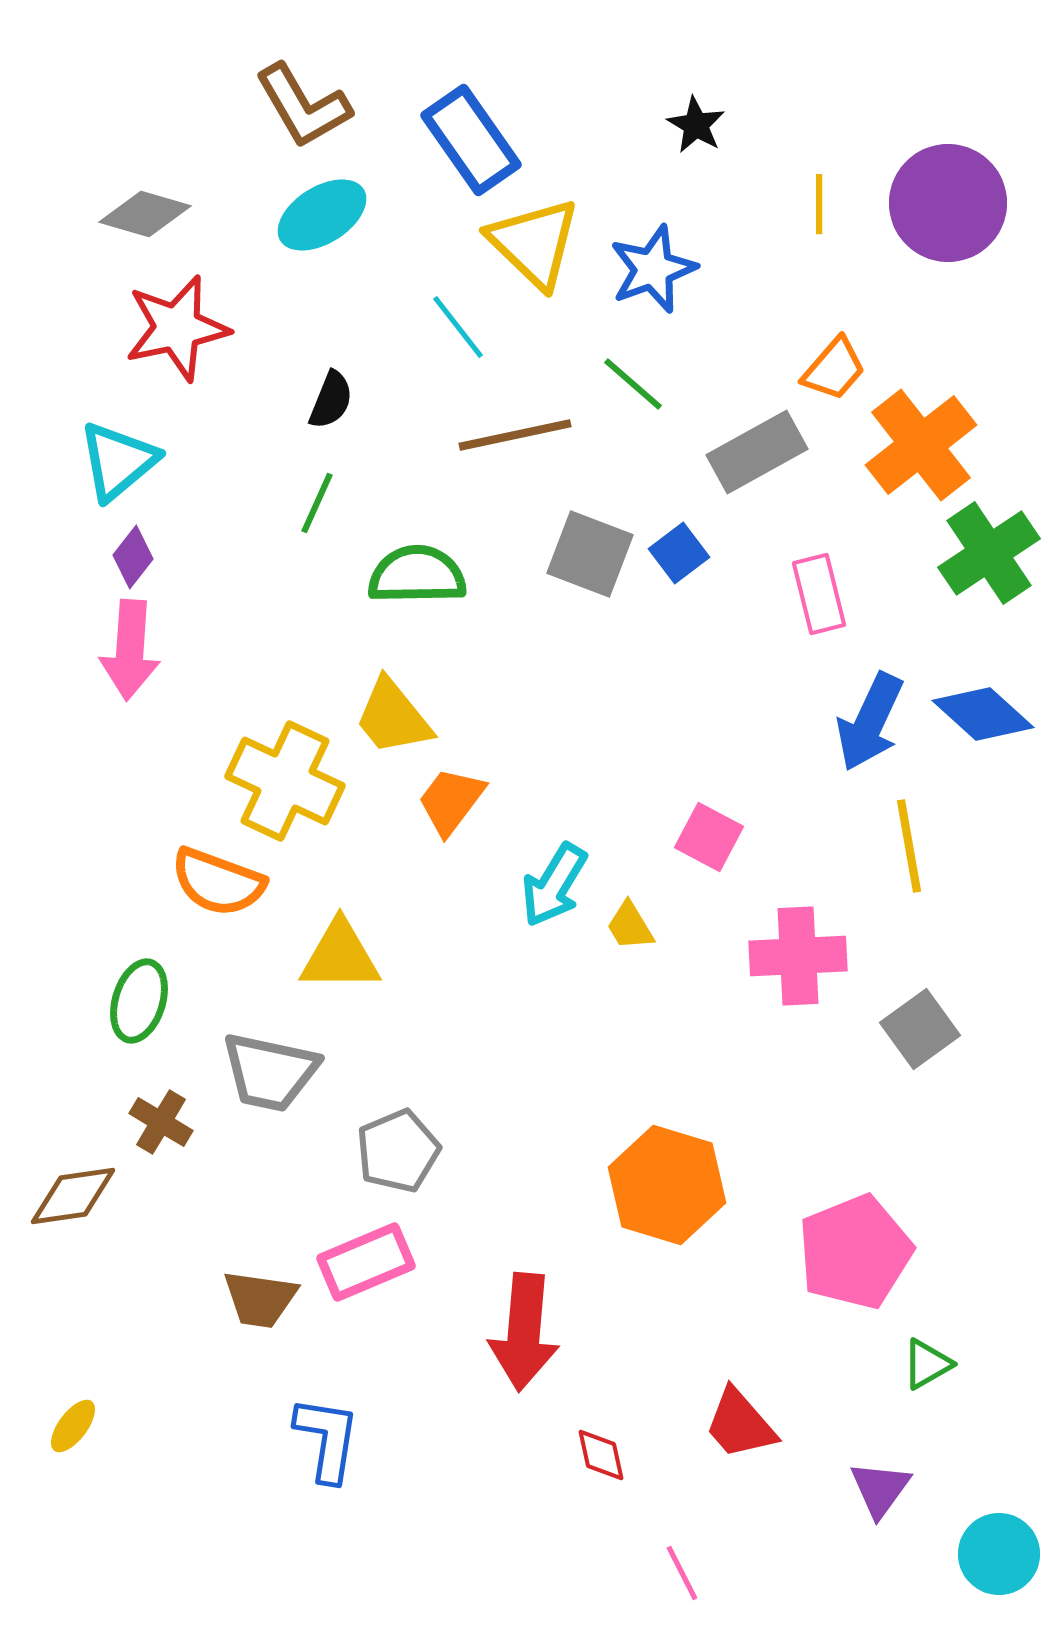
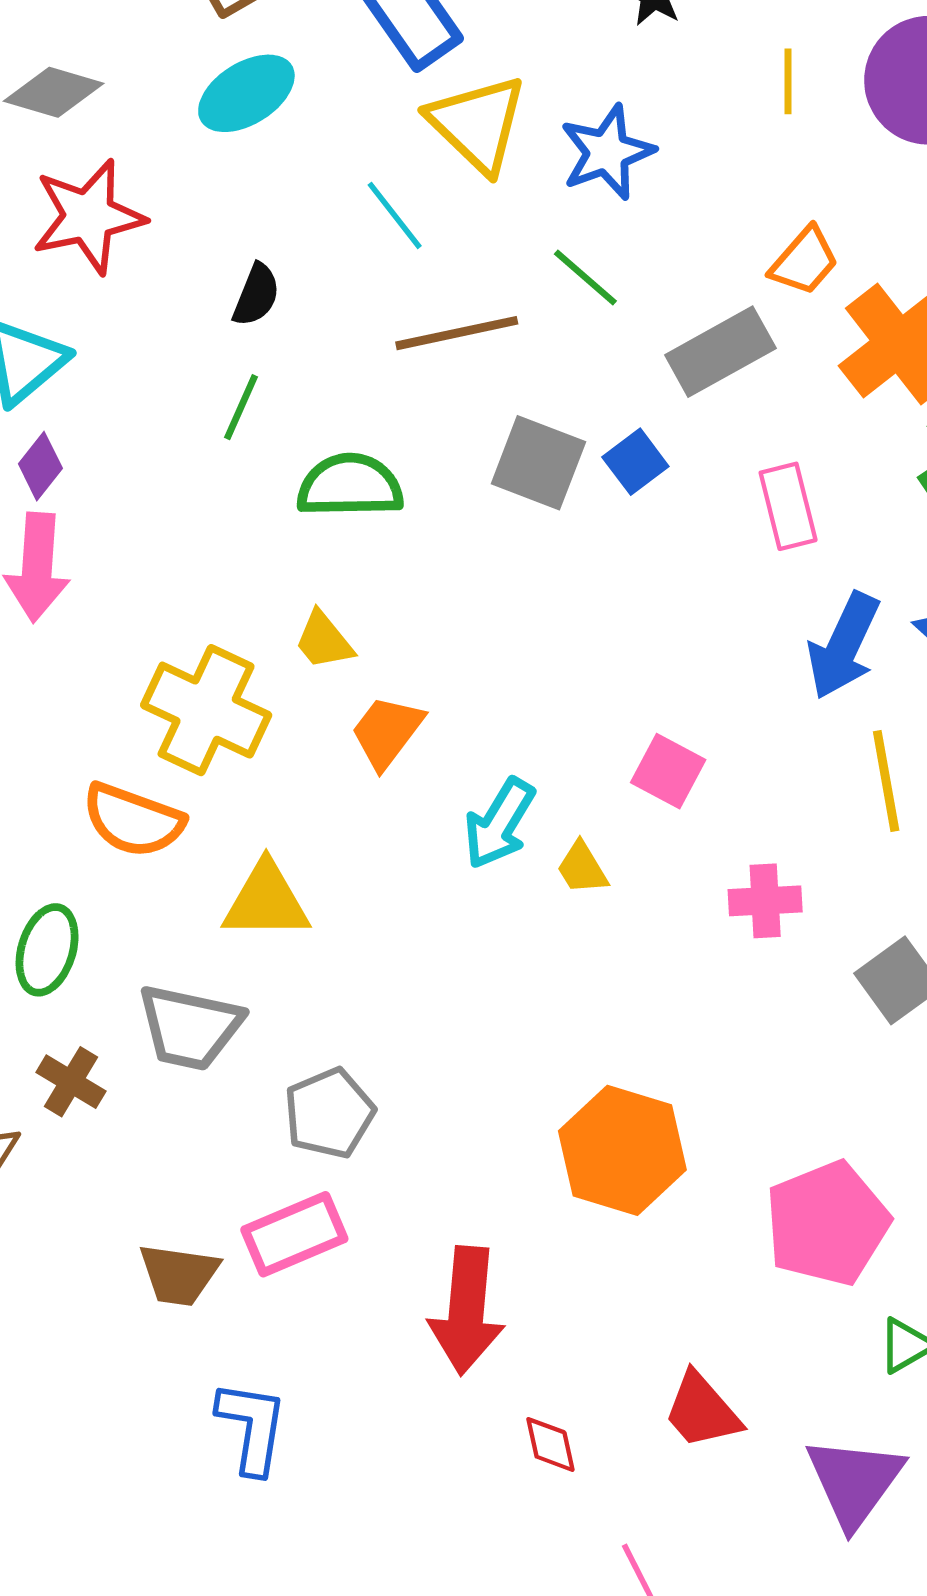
yellow trapezoid: (393, 717) -> (324, 640), size x0.7
pink cross: (798, 956) -> (765, 901), size x0.7
purple triangle: (880, 1489) -> (854, 1482), size x1.5

